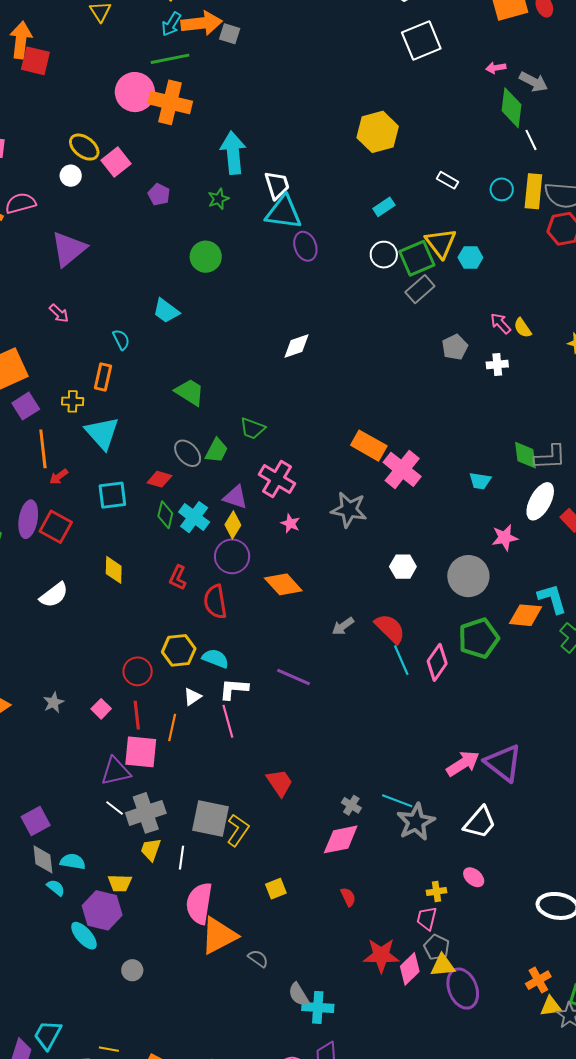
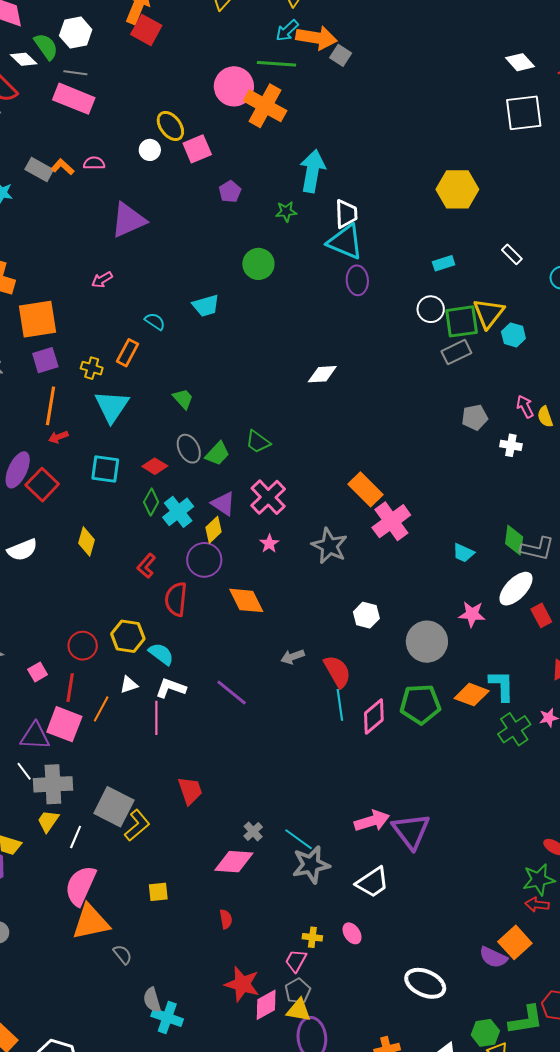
pink semicircle: (21, 203) -> (94, 163), size x0.7
cyan trapezoid: (166, 311) -> (206, 306), turned -68
pink arrow: (59, 313) -> (102, 280), turned 90
cyan semicircle: (121, 340) -> (155, 321), turned -45
green trapezoid: (190, 392) -> (183, 399), moved, size x0.7

